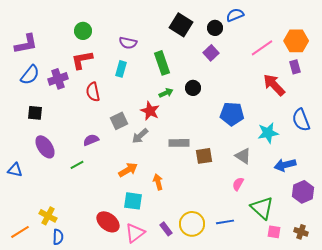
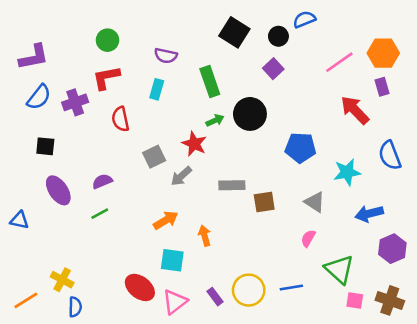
black circle: (193, 88) -> (250, 114), size x1.6
purple semicircle: (91, 140) -> (102, 181), moved
brown cross: (301, 232) -> (390, 300), size x1.5

